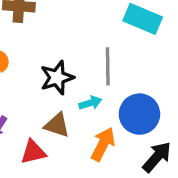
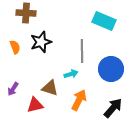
black star: (57, 78) -> (41, 42), moved
blue circle: (139, 114) -> (111, 69), moved

